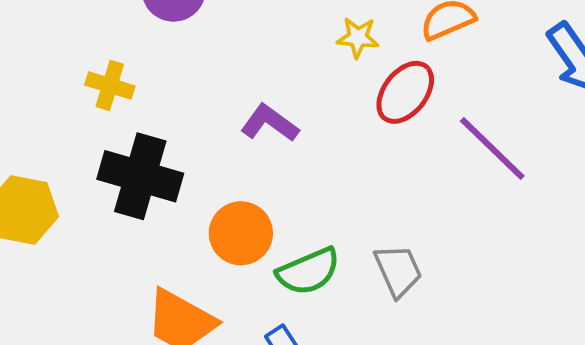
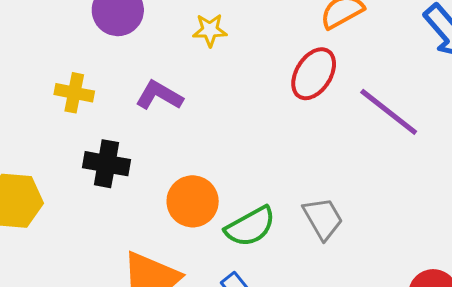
yellow star: (358, 38) -> (210, 30), moved
purple L-shape: (270, 123) -> (159, 95), moved
black cross: (140, 176) -> (106, 164), size x0.7

